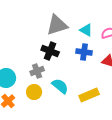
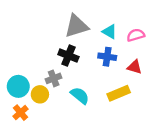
yellow circle: (34, 92) -> (40, 94), moved
yellow rectangle: (89, 95) -> (119, 93), moved

